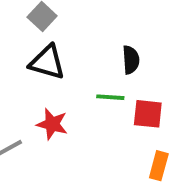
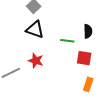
black semicircle: (131, 60) -> (88, 31), moved
green line: (110, 97) -> (67, 41), moved

